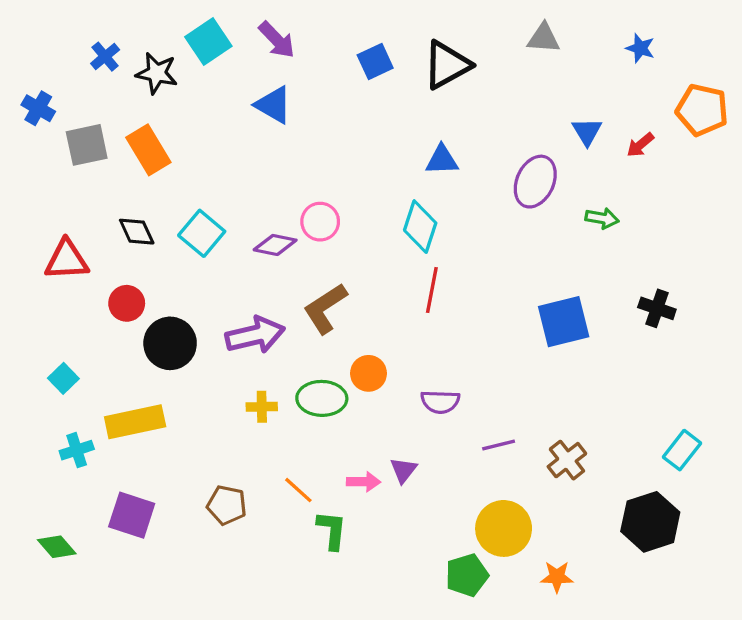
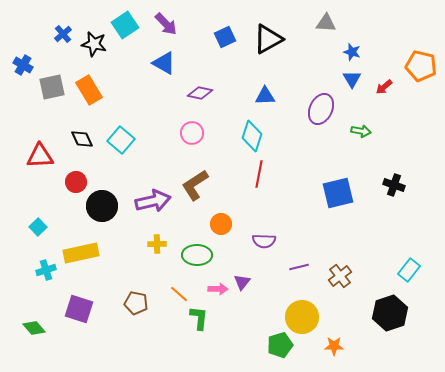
blue star: (640, 48) -> (352, 52), moved
purple diamond: (275, 245) -> (200, 93), moved
green ellipse: (322, 398) -> (197, 255), moved

